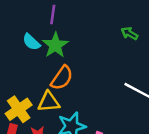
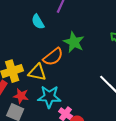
green star: (55, 45) -> (74, 42), moved, turned -30

